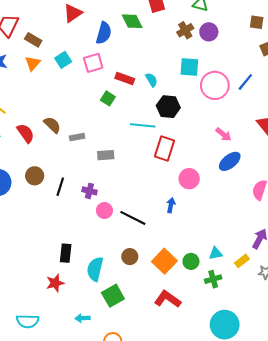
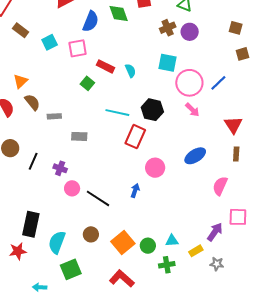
brown rectangle: (33, 40) -> (21, 30), moved
orange triangle: (33, 63) -> (20, 81), moved
black hexagon: (168, 107) -> (152, 110), moved
pink arrow: (223, 134) -> (192, 110), moved
black rectangle: (66, 253) -> (31, 224), size x1.4

